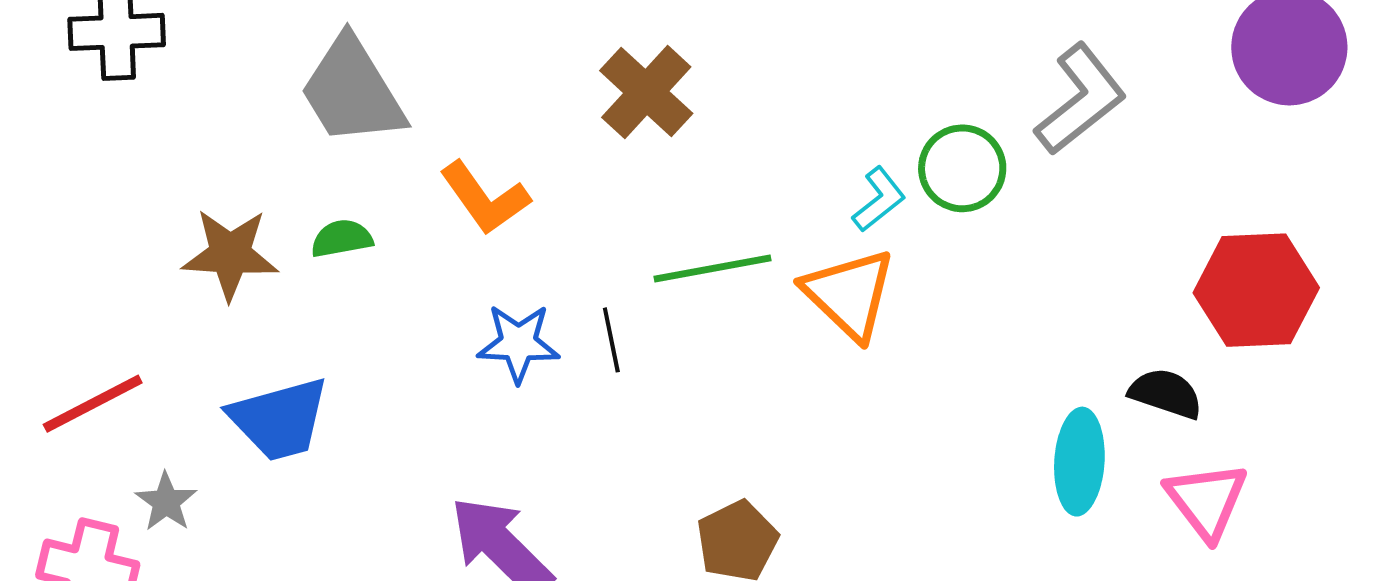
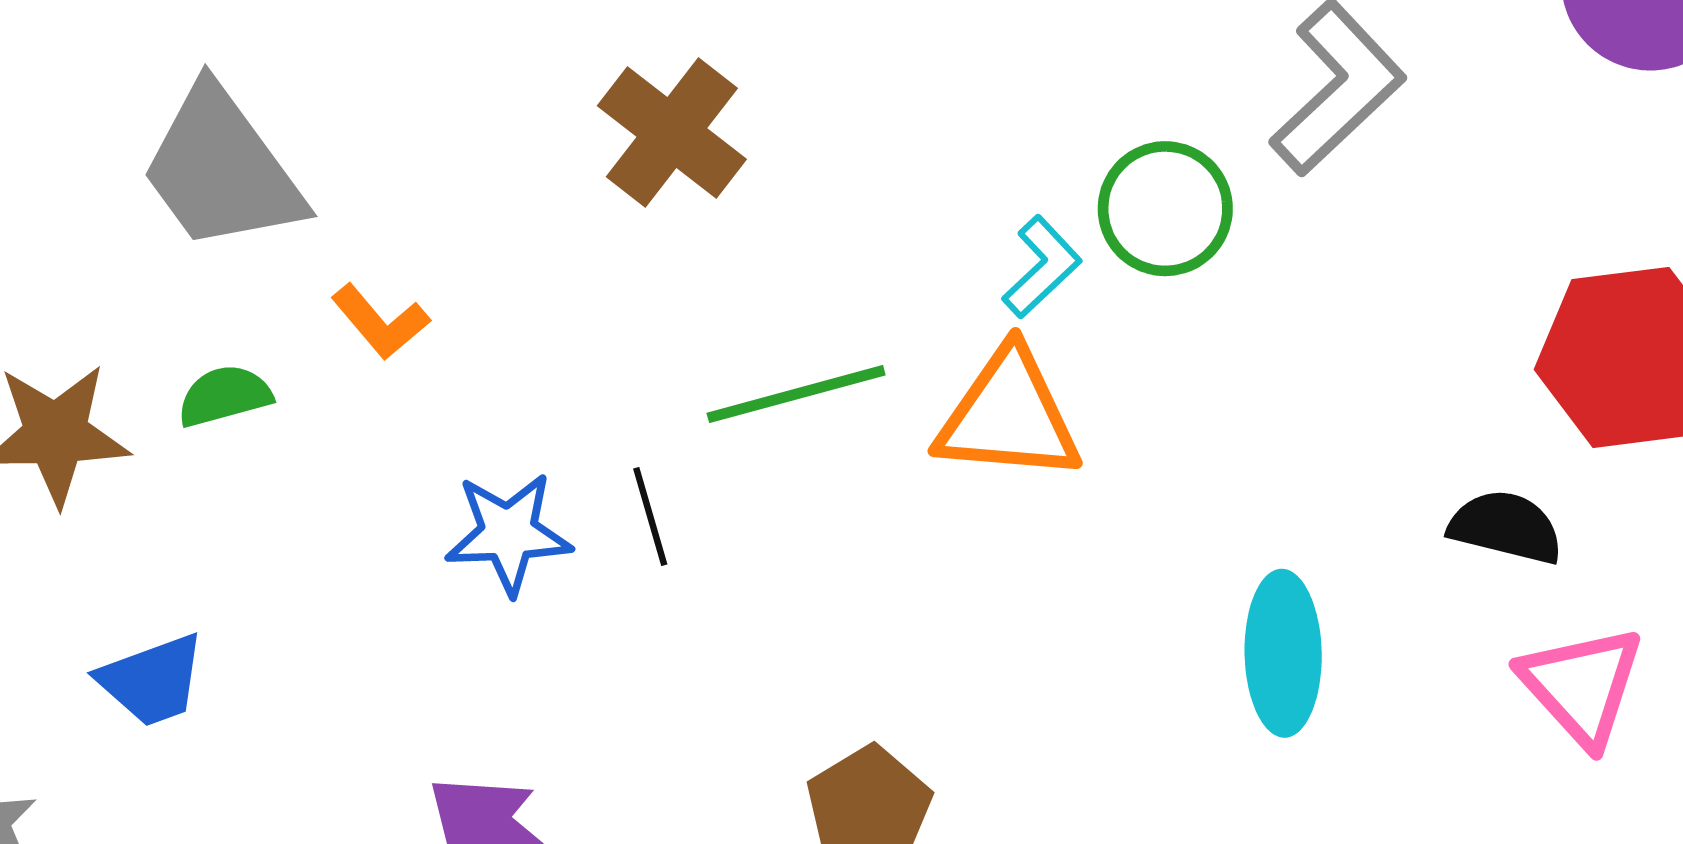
orange L-shape: (485, 198) -> (380, 322), moved, size x0.7
orange triangle: (849, 294) -> (1009, 416), turned -34
blue trapezoid: (279, 419) -> (152, 680), size x0.7
cyan ellipse: (1079, 462) -> (1283, 653), moved

